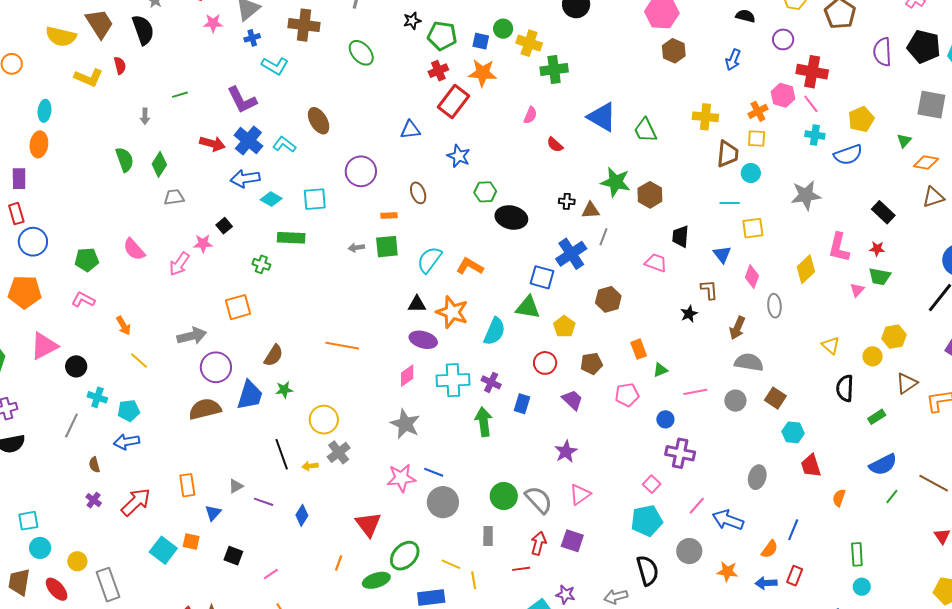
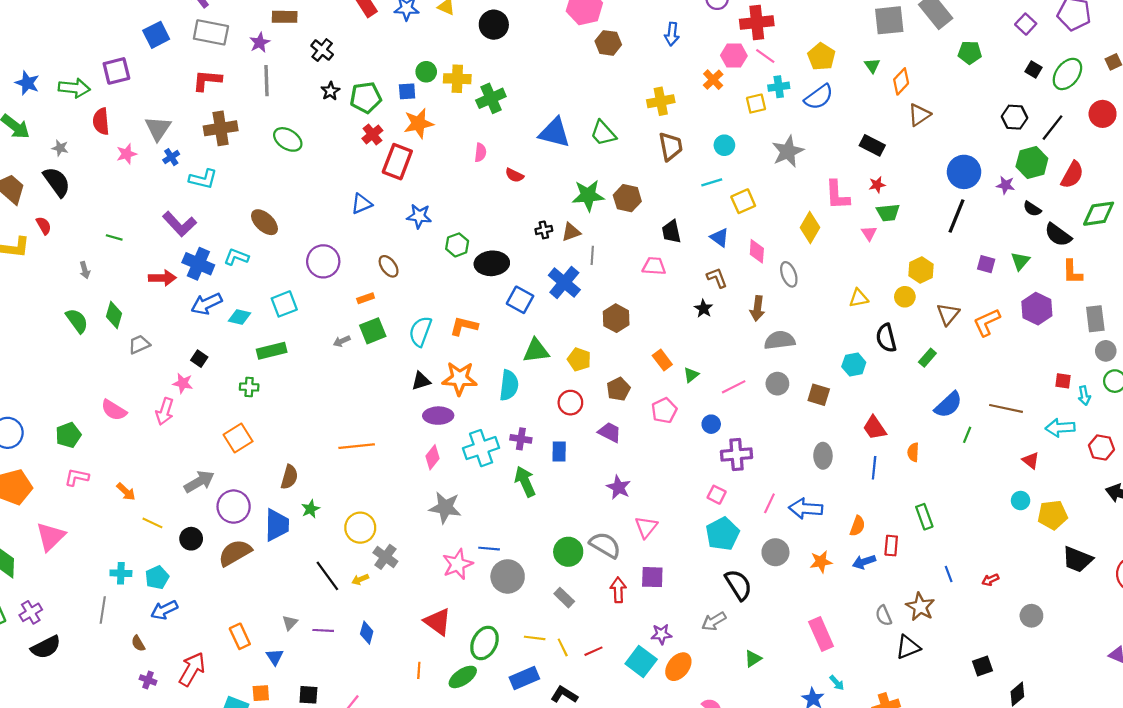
green line: (180, 95) -> (114, 237), turned 49
yellow square: (757, 138) -> (756, 104), moved
brown trapezoid: (728, 154) -> (671, 146), moved
orange diamond: (926, 162) -> (901, 81), turned -40
pink star: (203, 243) -> (183, 383), turned 30
blue square: (542, 277) -> (520, 300), moved, turned 30
yellow triangle: (831, 345) -> (859, 298), turned -36
black circle: (76, 366) -> (191, 539), moved
brown square: (775, 398) -> (819, 395), moved
cyan hexagon: (793, 432) -> (854, 365), moved
blue line: (793, 530) -> (874, 468), moved
gray rectangle: (488, 536) -> (564, 598), turned -30
green rectangle: (857, 554) -> (924, 517), moved
red line: (521, 569) -> (593, 651), moved
cyan circle: (862, 587) -> (1021, 501), moved

